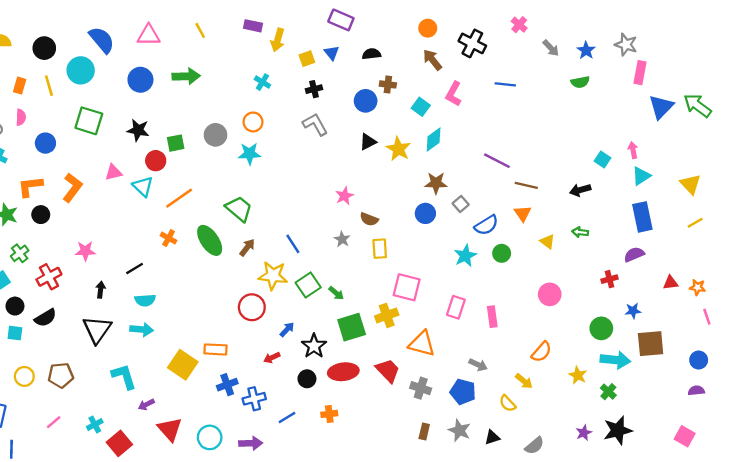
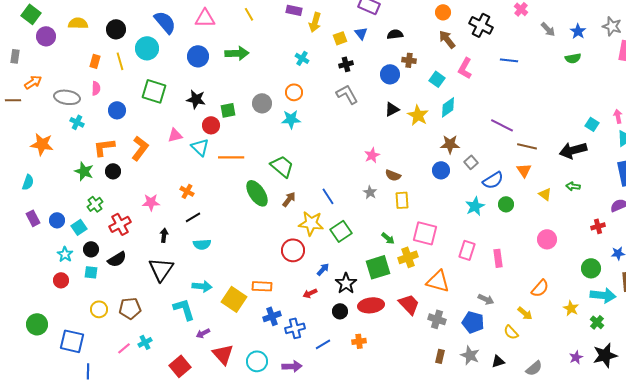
black arrow: (580, 190) -> (573, 150), size x1.5
orange line: (179, 198) -> (231, 157), turned 35
orange cross: (169, 238) -> (187, 191), moved
green arrow: (336, 293) -> (388, 238), moved
cyan arrow: (142, 330) -> (202, 286), moved
cyan cross: (95, 425) -> (145, 342), moved

